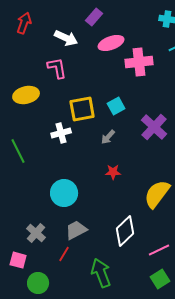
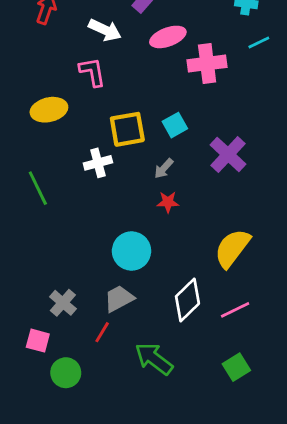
red star: (113, 172) -> (168, 202), moved
cyan circle: (64, 193) -> (132, 251), moved
pink line: (159, 250) -> (235, 310), moved
green arrow: (101, 273) -> (154, 359), turned -32

